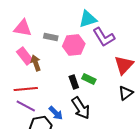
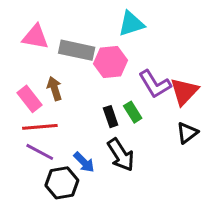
gray rectangle: (51, 37) -> (77, 50), size x1.6
purple L-shape: (104, 37) -> (155, 84), moved
pink rectangle: (25, 56) -> (29, 99), moved
green rectangle: (89, 79) -> (133, 112), turned 32

